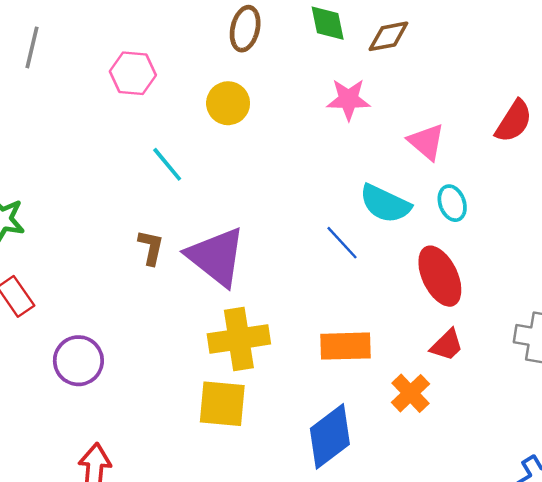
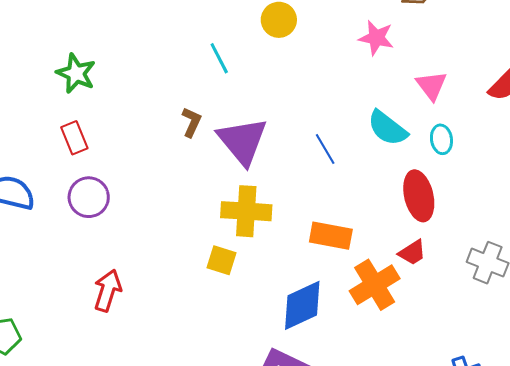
blue line: (342, 243) -> (325, 149), moved
purple circle: (78, 361) -> (89, 197), moved
orange cross: (410, 393) -> (375, 285), size x1.5
yellow square: (222, 404) -> (222, 260), size x0.7

